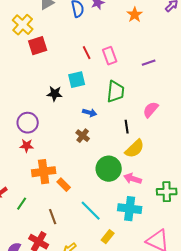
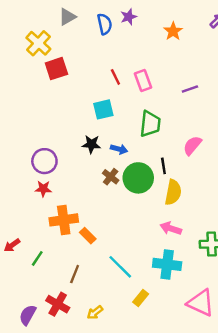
black star: (55, 94) -> (91, 144), moved
yellow semicircle: (135, 149) -> (173, 192), turned -35
green circle: (109, 169) -> (138, 178), moved
brown line: (53, 217) -> (75, 274), turned 42

